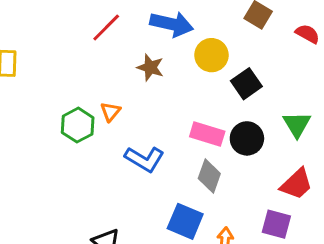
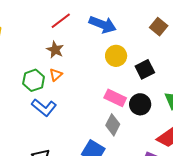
yellow circle: (211, 55) -> (116, 56), moved
brown star: (150, 67) -> (55, 50), moved
blue L-shape: (145, 159) -> (44, 107), moved

